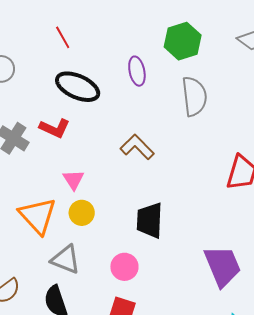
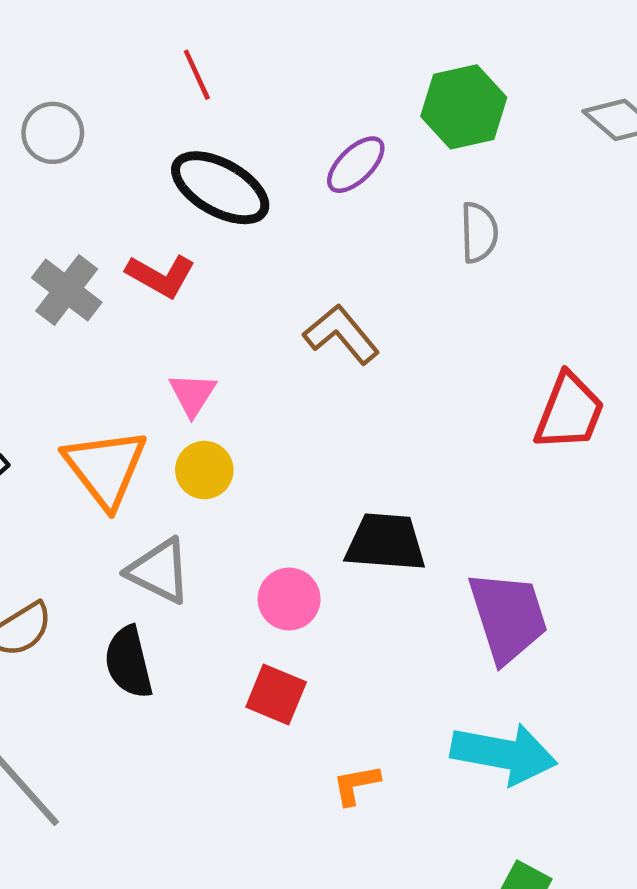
purple ellipse: (137, 71) -> (356, 165), turned 52
gray semicircle: (194, 96) -> (479, 233), size x0.7
black trapezoid: (150, 220) -> (386, 542), moved, turned 87

